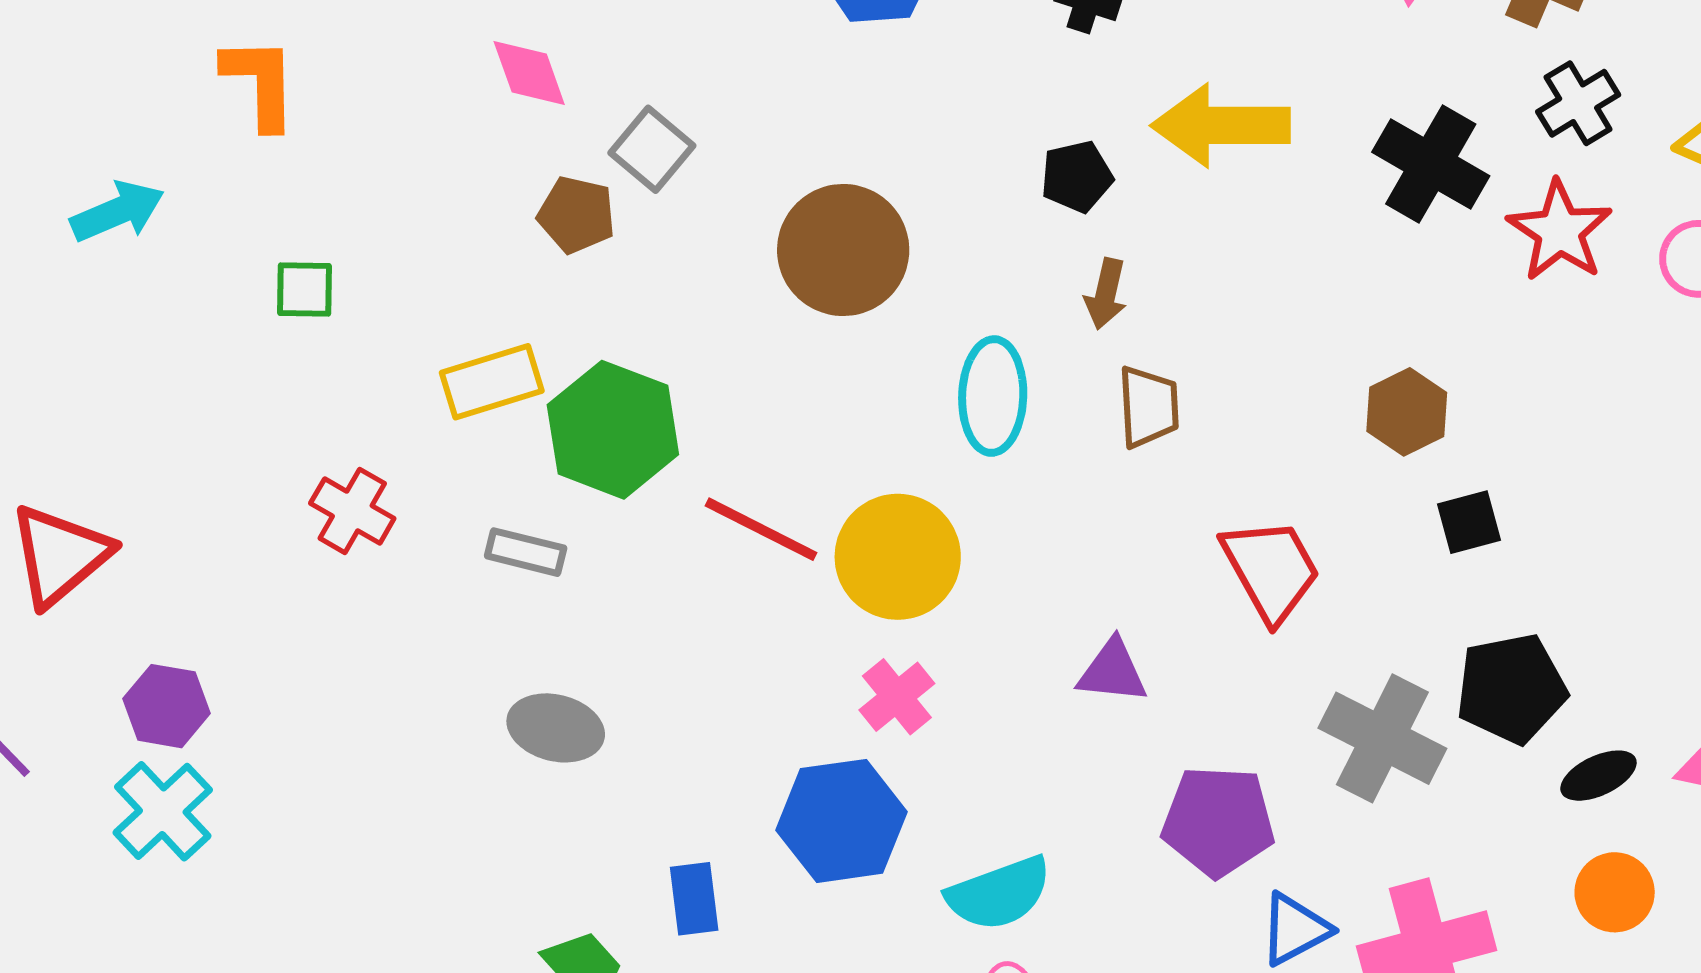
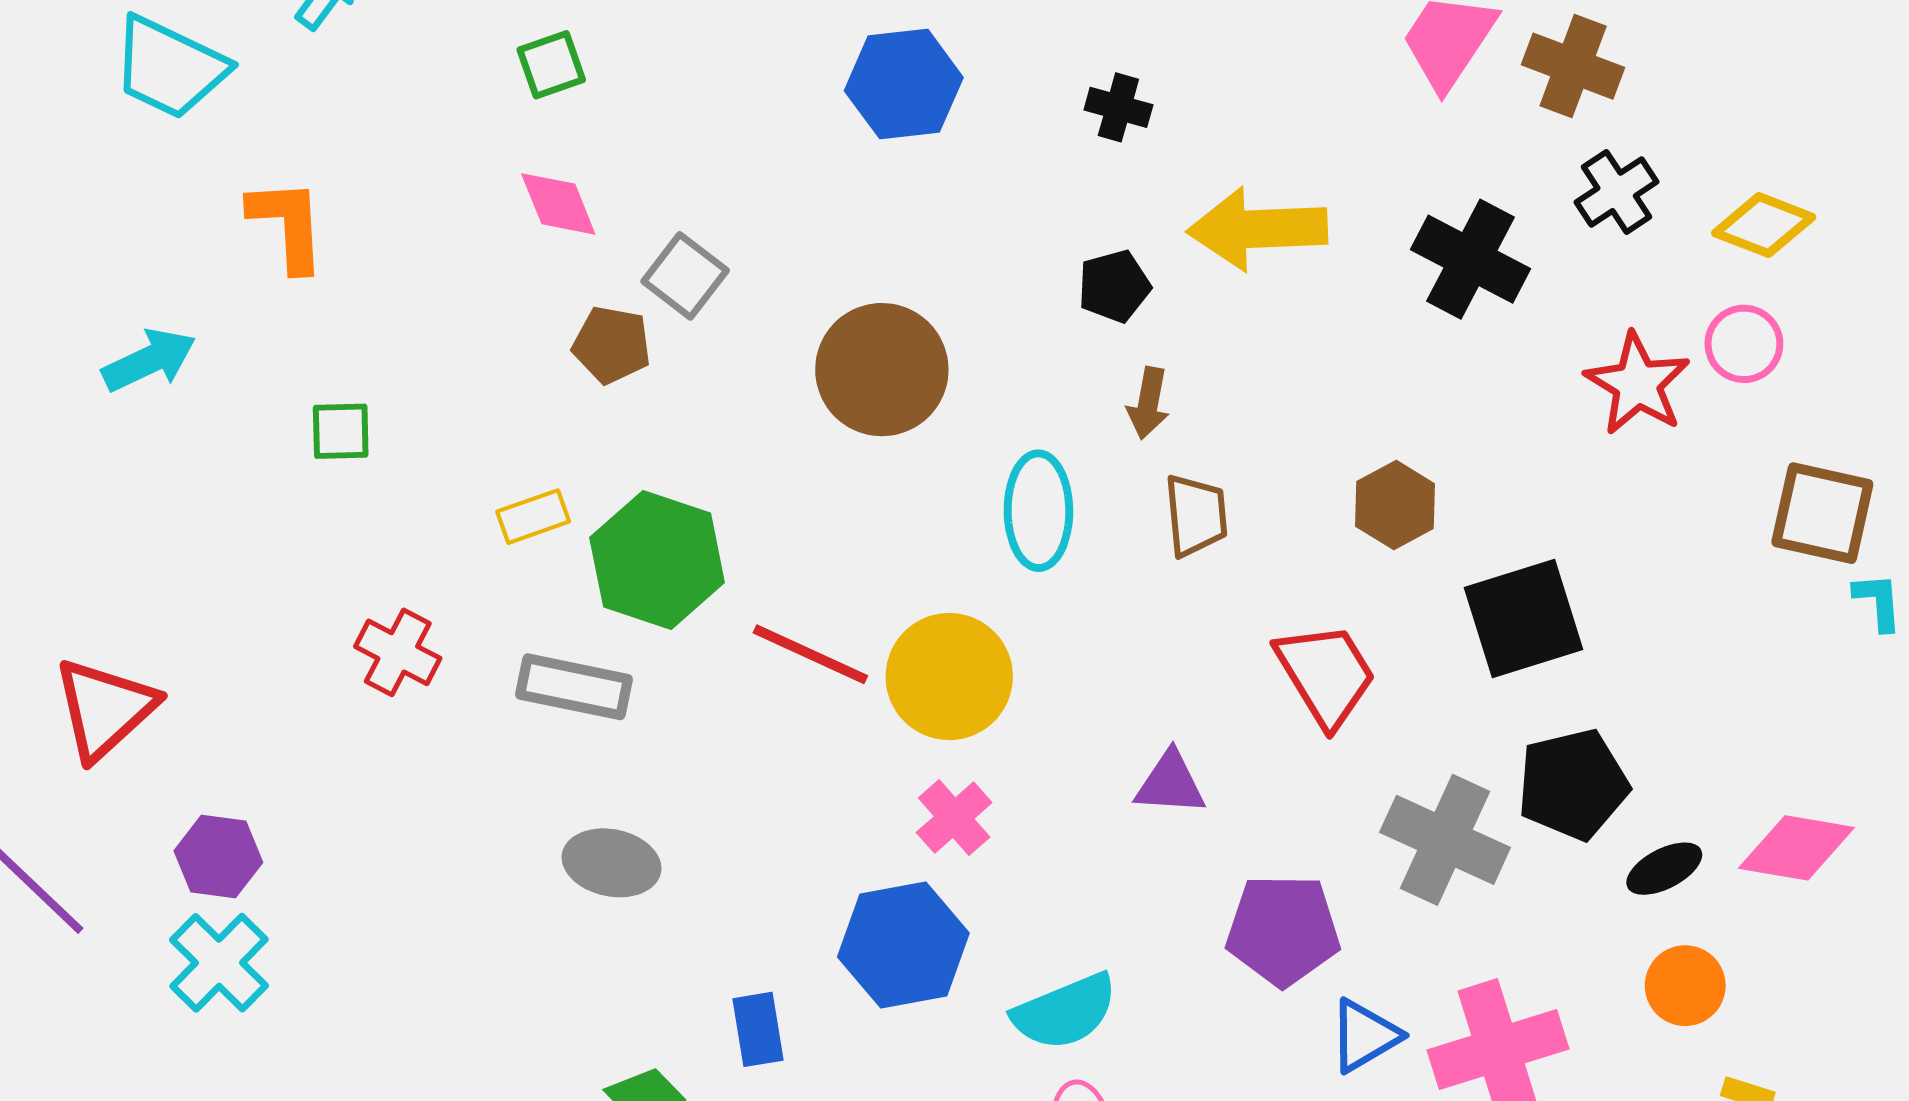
red star: (1560, 231) -> (1638, 384), moved
yellow rectangle: (492, 382) -> (533, 517), size x0.7
brown hexagon: (1407, 412) -> (1395, 505), moved
black square: (1469, 522) -> (1524, 619), size x1.8
gray rectangle: (526, 552) -> (574, 687), size x1.4

